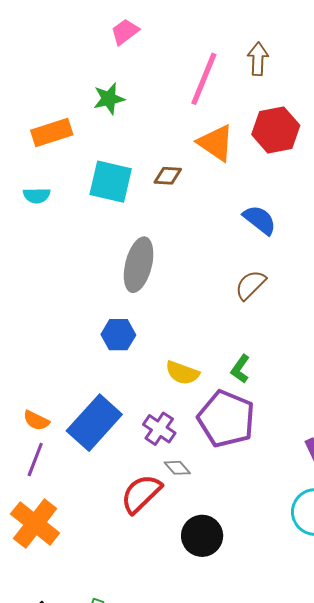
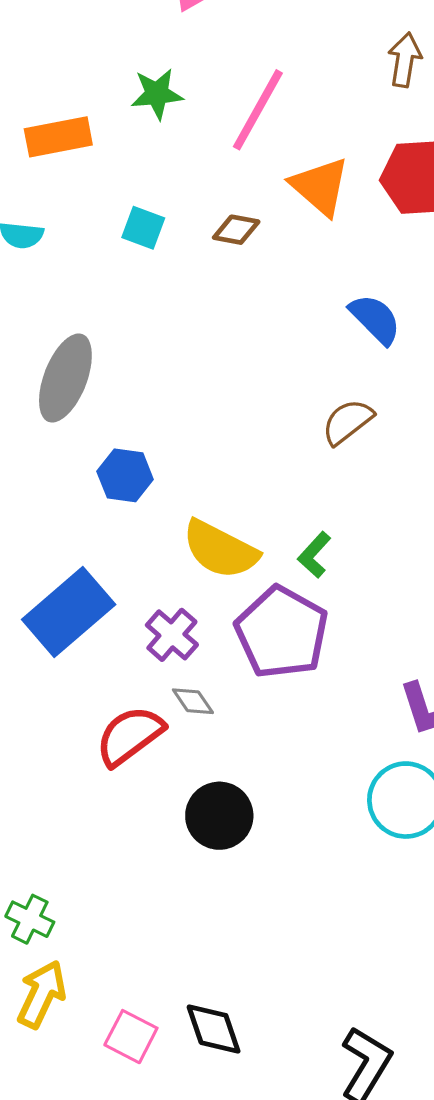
pink line: (204, 79) -> (258, 110), moved
cyan square: (111, 182) -> (143, 228), size x0.6
gray ellipse: (139, 265) -> (65, 378), moved
yellow semicircle: (182, 373) -> (220, 549), size x1.4

